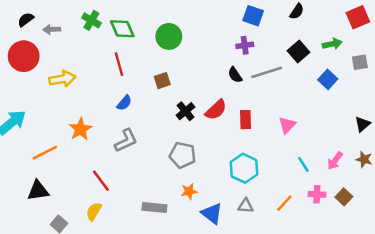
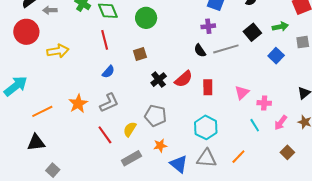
orange star: (80, 129) -> (78, 104), moved
red line: (101, 181) -> (105, 135), moved
pink cross: (317, 194) -> (264, 103), moved
gray triangle: (246, 206) -> (207, 158), size x1.5
gray rectangle: (154, 207) -> (131, 158), turned -36
yellow semicircle: (94, 211) -> (130, 129), moved

